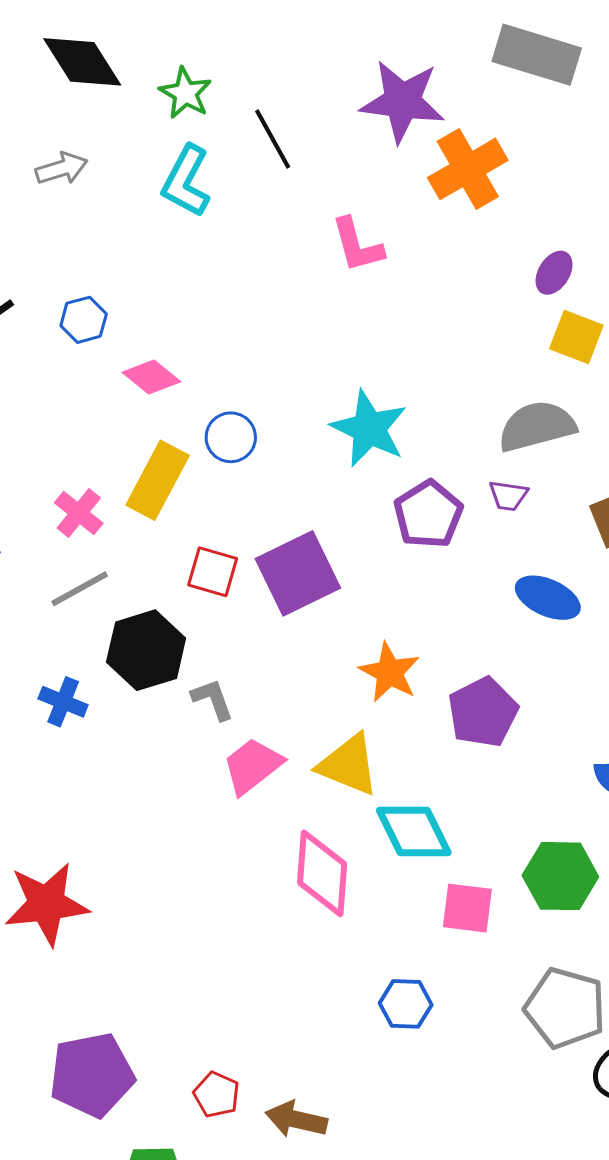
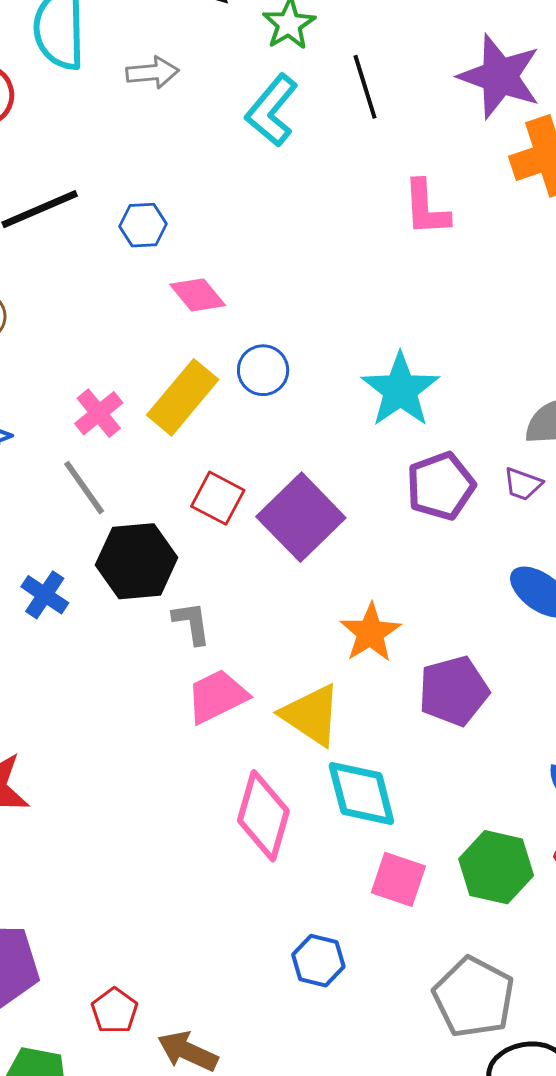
purple square: (298, 573) -> (301, 517), turned -30
gray line: (80, 589) -> (84, 488), turned 72

